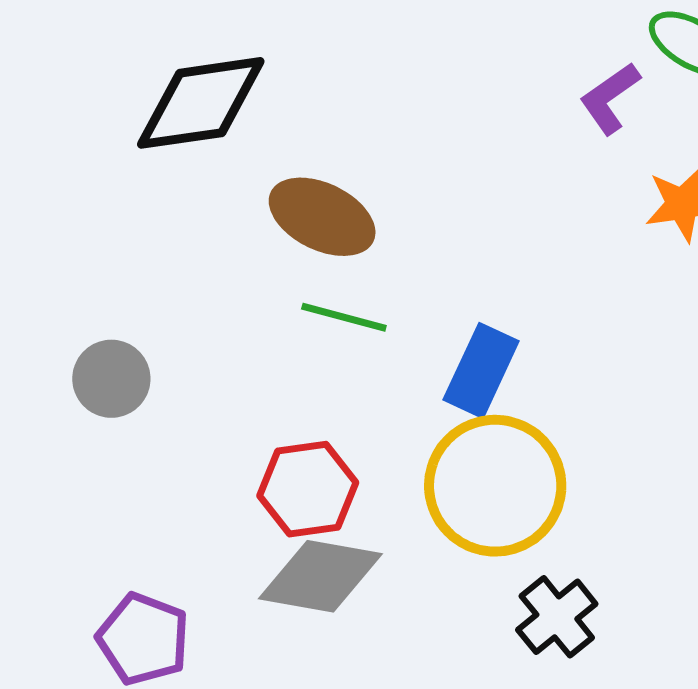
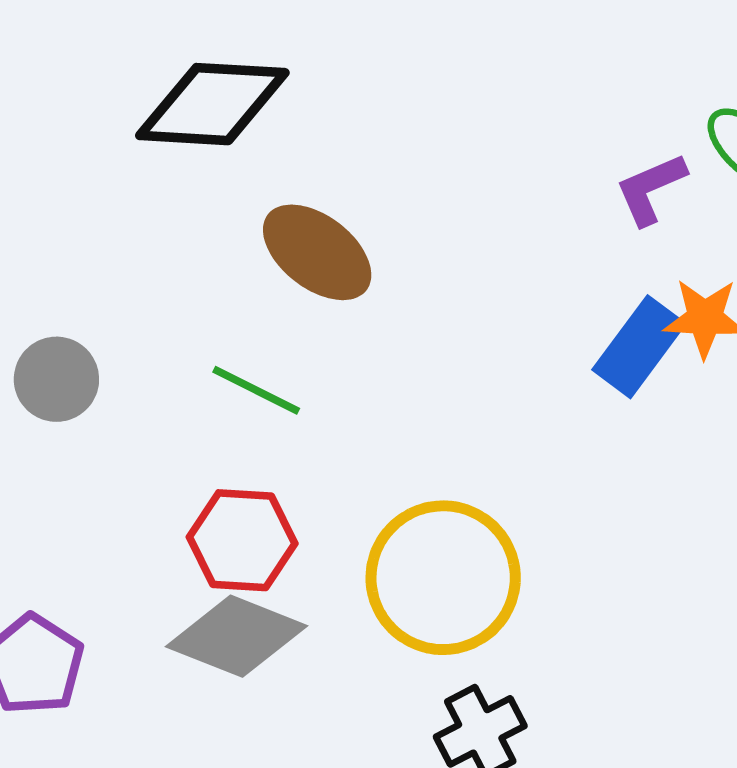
green line: (344, 317) -> (256, 390), moved
blue rectangle: (481, 370) -> (639, 347), moved

